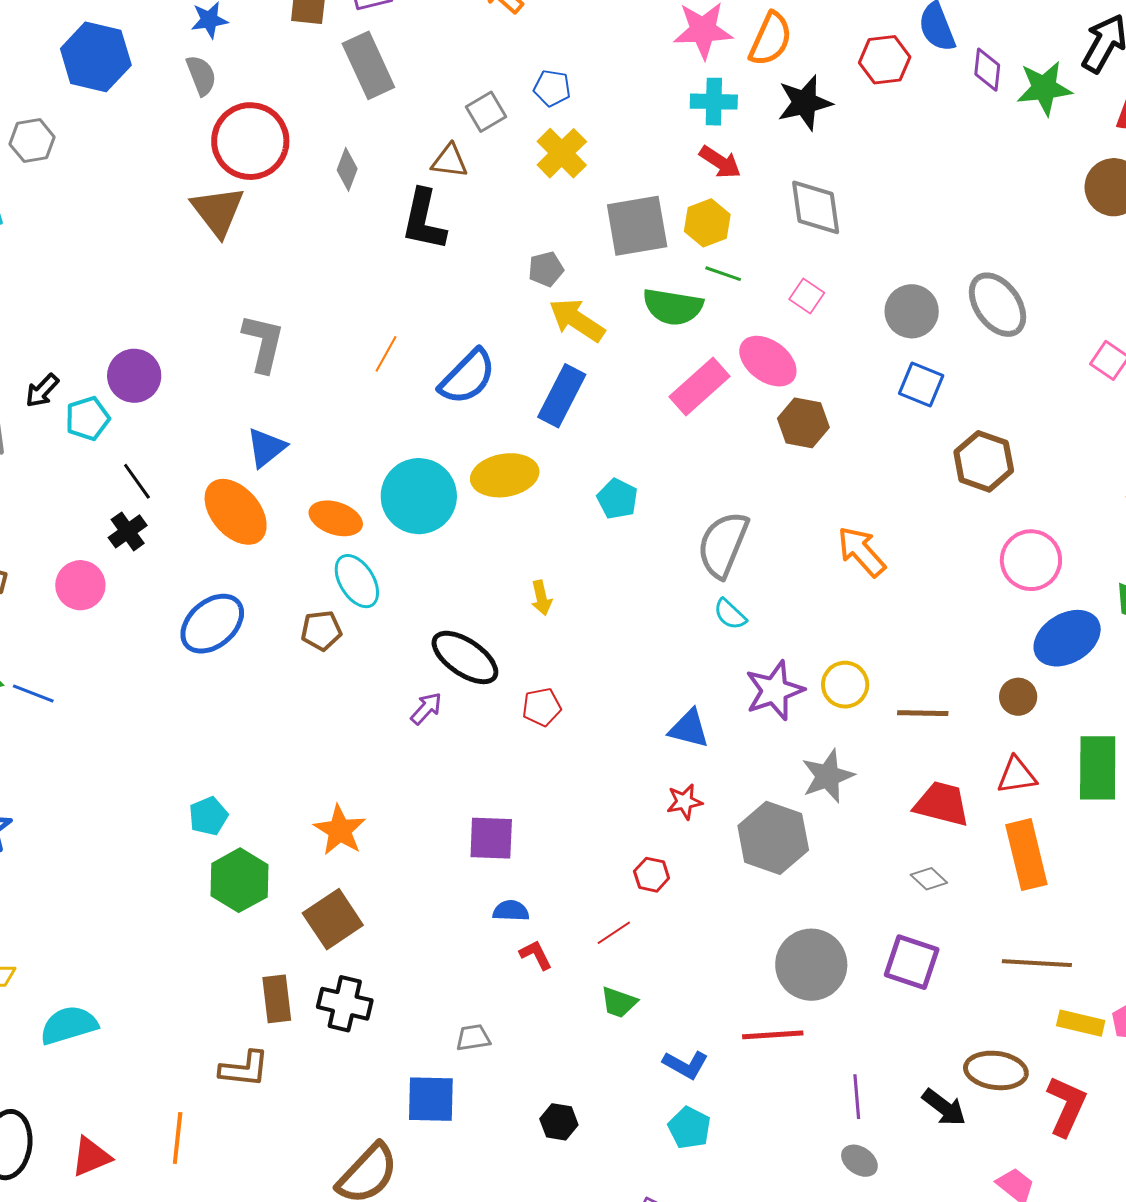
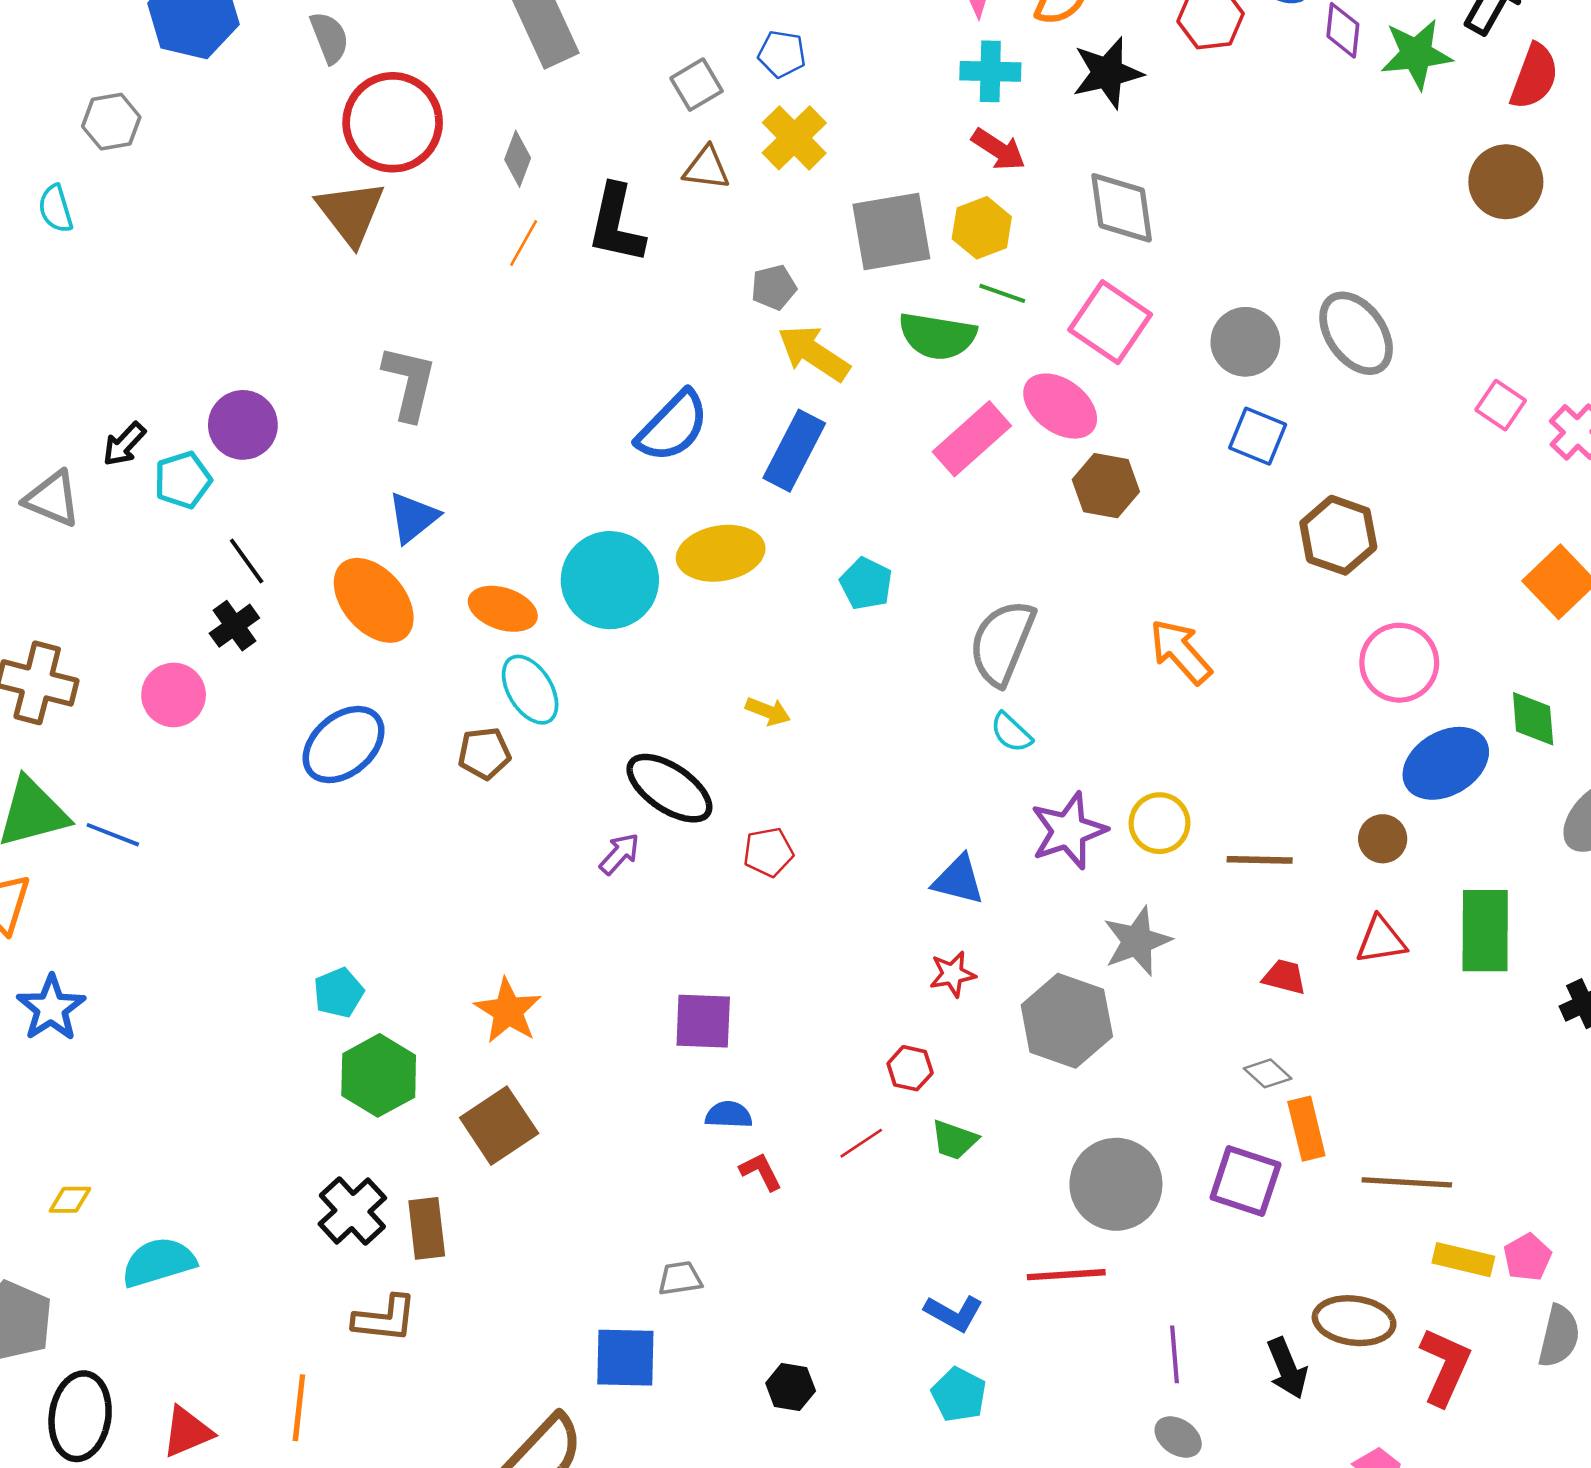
brown triangle: (449, 161) -> (706, 168), moved
pink square: (807, 296) -> (1110, 322), size x1.8
orange line: (386, 354) -> (524, 243), moved
yellow arrow: (541, 598) -> (768, 711), turned -56
red trapezoid: (942, 804) -> (1284, 977), size x0.6
orange rectangle: (1026, 855) -> (1306, 1129), moved, size x0.7
green trapezoid: (619, 1002) -> (954, 1140), moved
black cross: (345, 1004) -> (352, 1211), moved, turned 34
black arrow: (944, 1107) -> (1287, 1368), turned 30

